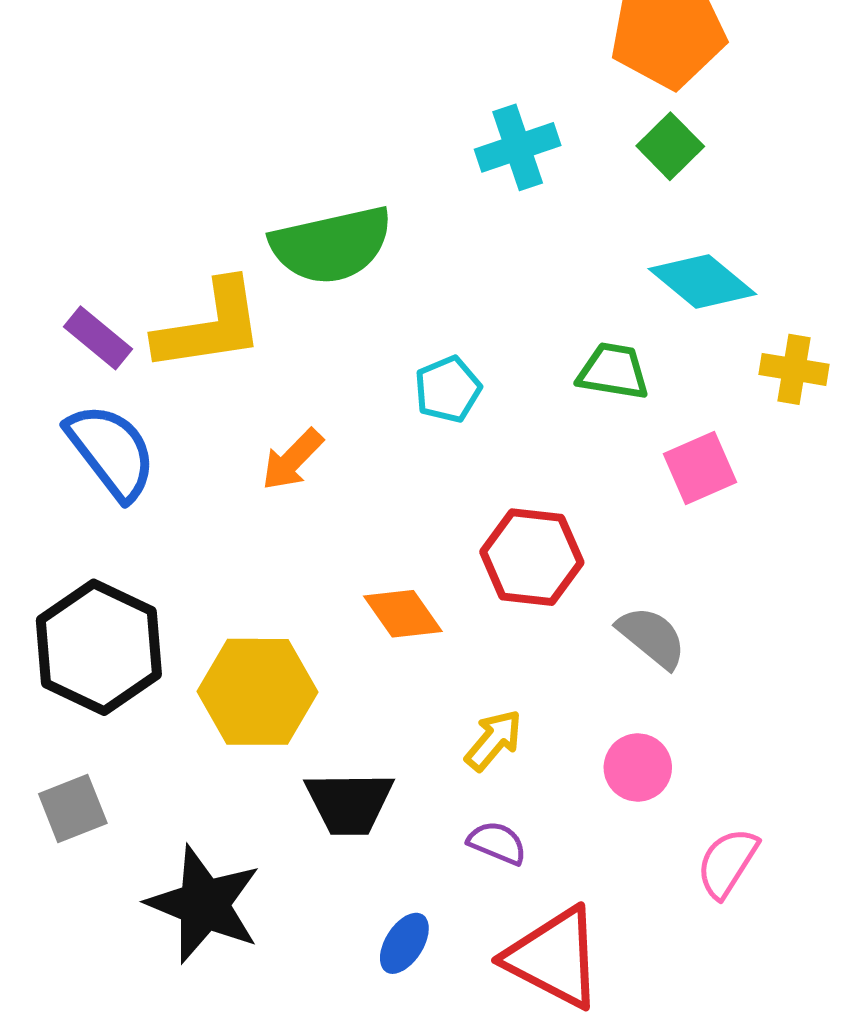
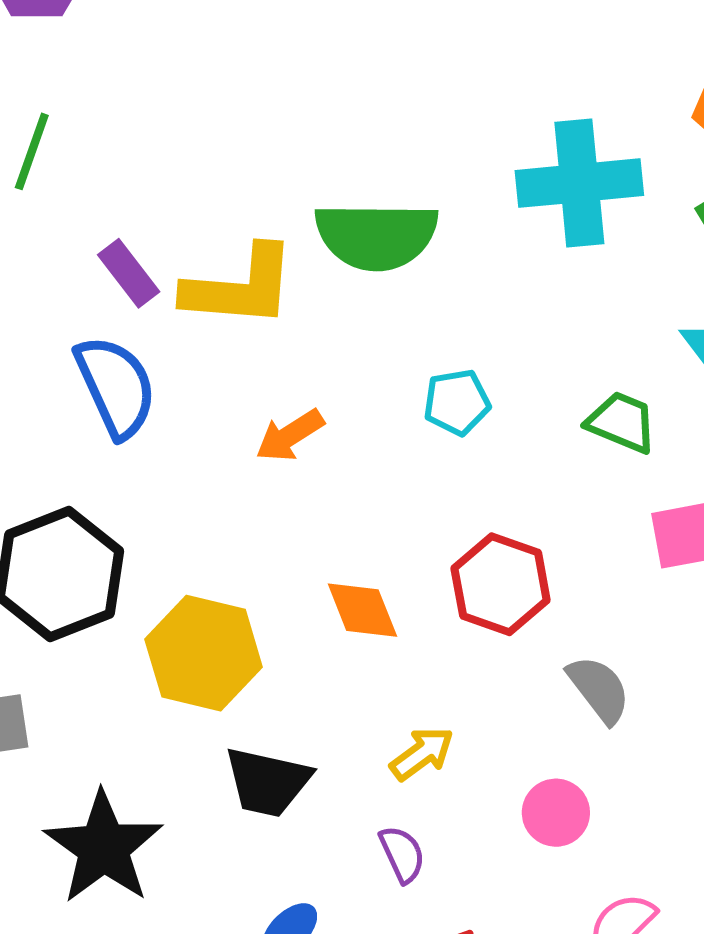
cyan cross: (518, 147) -> (579, 183), size x1.5
purple semicircle: (497, 843) -> (402, 854), turned 30

